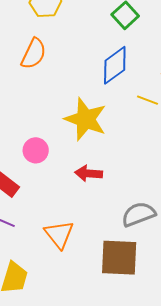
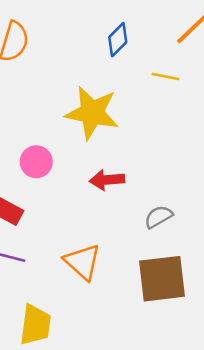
blue diamond: (115, 65) -> (118, 40), size x0.7
gray semicircle: (139, 214) -> (159, 217), moved, size x0.7

